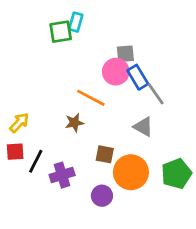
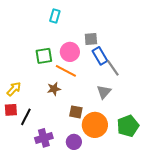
green square: (61, 32) -> (44, 56), moved
pink circle: (116, 72) -> (70, 52), moved
gray triangle: (143, 127) -> (104, 92), turned 42
purple cross: (62, 175) -> (44, 138), moved

